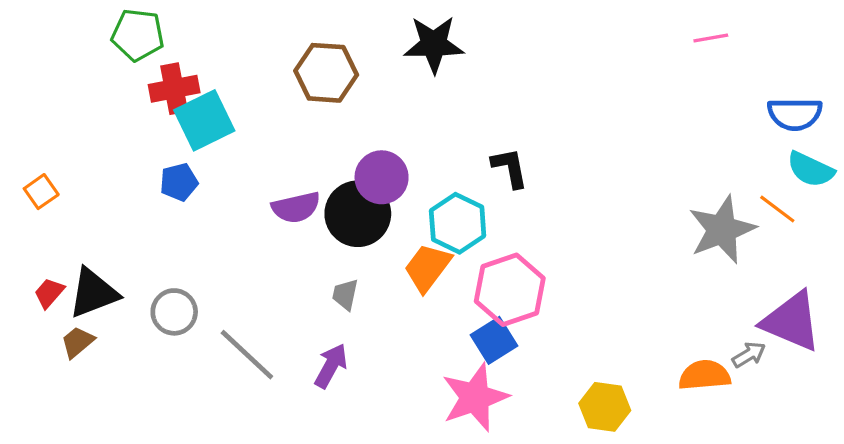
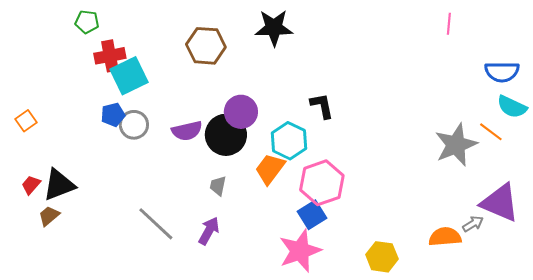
green pentagon: (138, 35) -> (87, 22), size x0.7
pink line: (711, 38) -> (449, 24), turned -75
gray circle: (174, 312) -> (134, 125), moved

